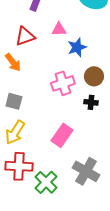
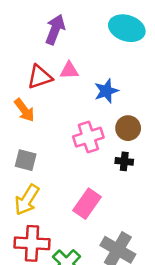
pink triangle: (59, 29) -> (69, 70), moved

